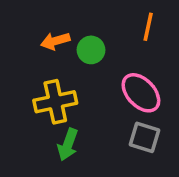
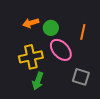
orange line: (148, 27) -> (83, 32), moved
pink ellipse: (141, 93) -> (61, 50), moved

